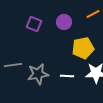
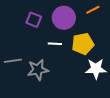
purple circle: (64, 22) -> (64, 18), size x1.5
white line: (67, 76) -> (55, 44), moved

